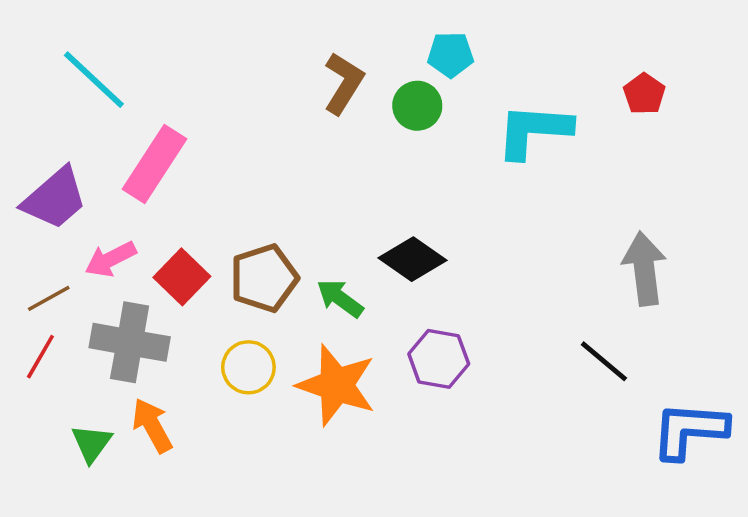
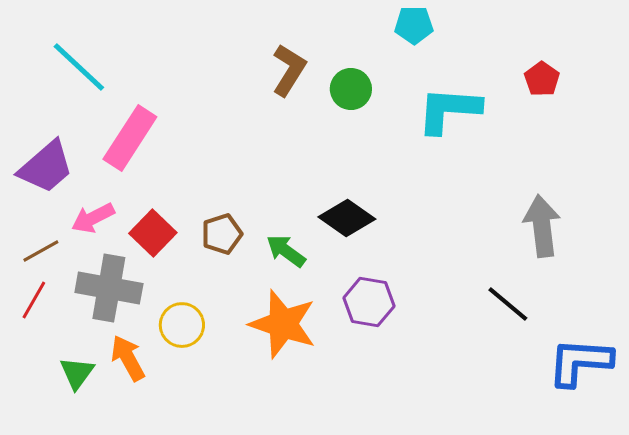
cyan pentagon: (451, 55) -> (414, 25), moved
brown pentagon: (264, 278) -> (222, 234), size x0.7
yellow circle: (248, 367) -> (182, 325), moved

